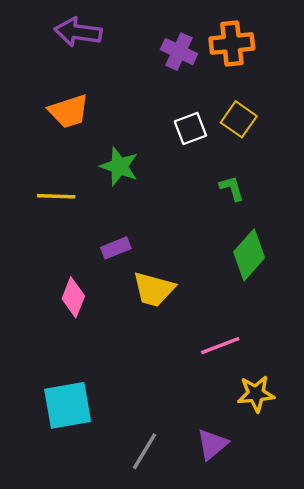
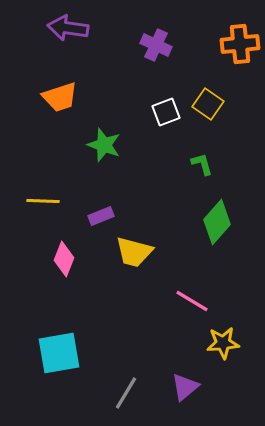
orange cross: (232, 44) -> (240, 44), moved
yellow line: (56, 196) -> (43, 201), moved
pink line: (220, 346) -> (192, 301), turned 52

